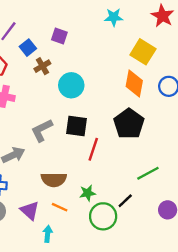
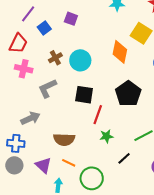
brown cross: (42, 66) -> (55, 58), moved
orange diamond: (134, 84) -> (120, 52), moved
gray L-shape: (42, 130) -> (47, 88), moved
green star: (88, 193) -> (106, 136), moved
green circle: (103, 216) -> (92, 178), moved

